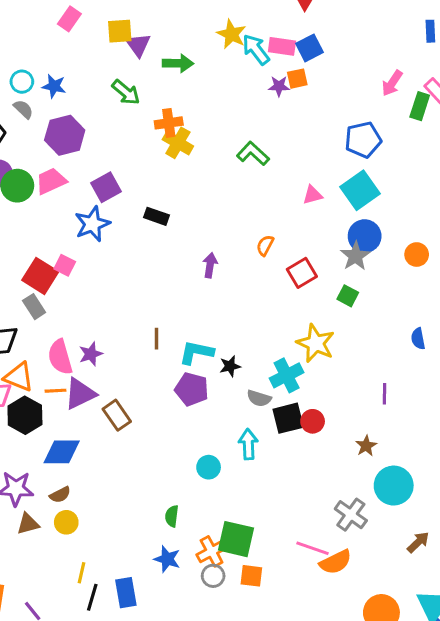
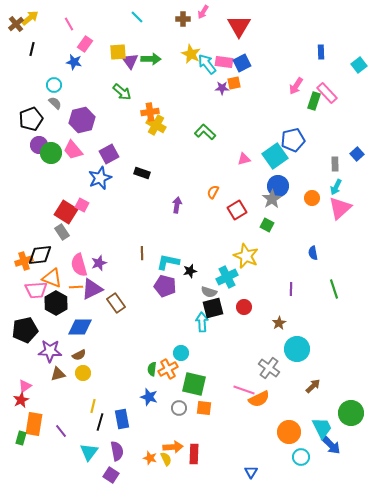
green arrow: (178, 63) -> (151, 59), moved
blue star: (54, 86) -> (74, 62), moved
blue pentagon: (363, 140) -> (293, 140), moved
pink trapezoid: (51, 181) -> (73, 150), turned -105
black square: (288, 418) -> (213, 308), moved
cyan circle: (209, 467) -> (181, 353), moved
orange cross: (212, 551) -> (168, 369), moved

